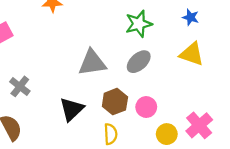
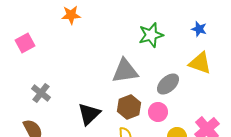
gray ellipse: (139, 62) -> (168, 84), moved
gray triangle: (92, 63) -> (125, 71), moved

